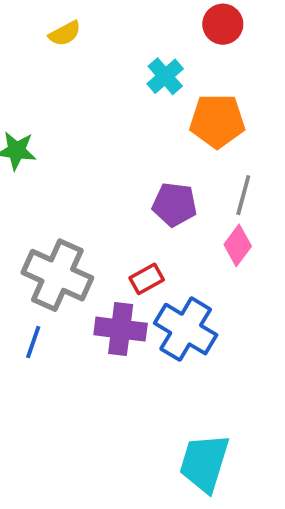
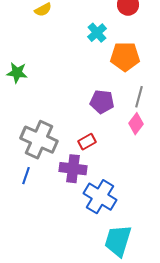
blue cross: (186, 329) -> (100, 197), moved

